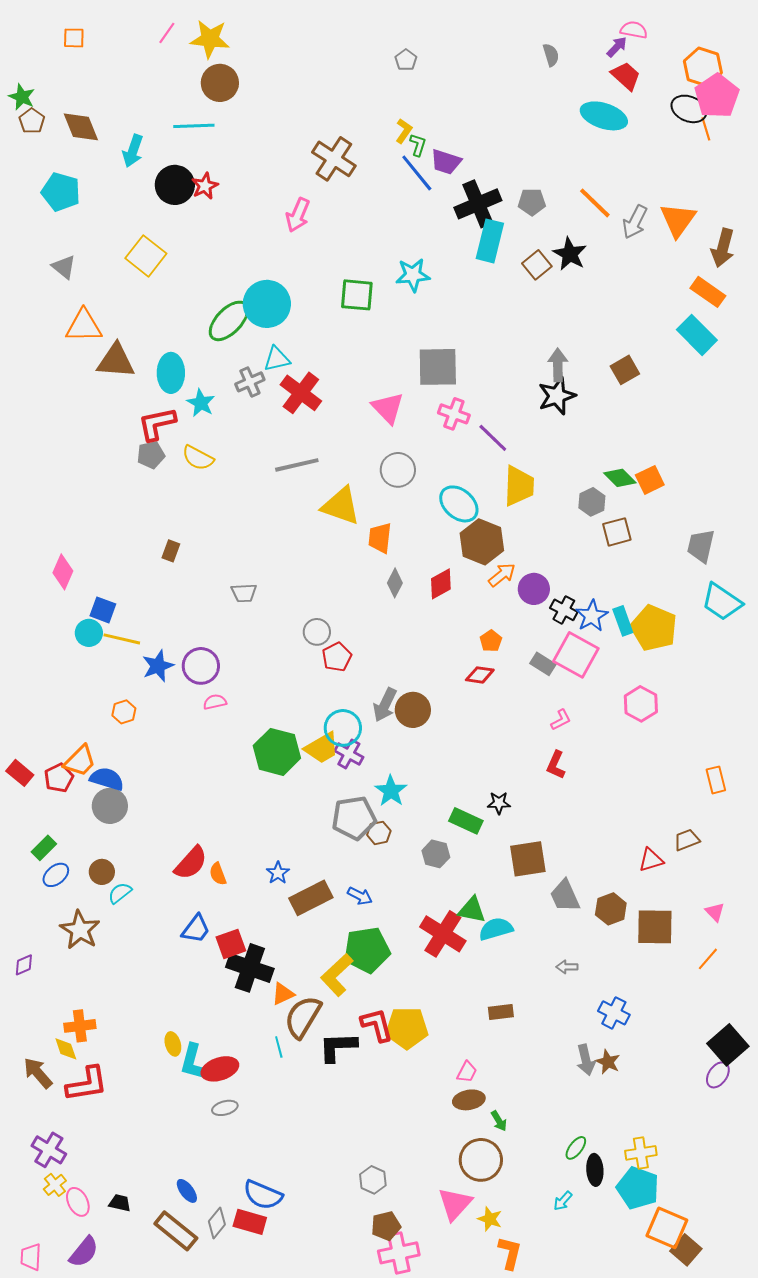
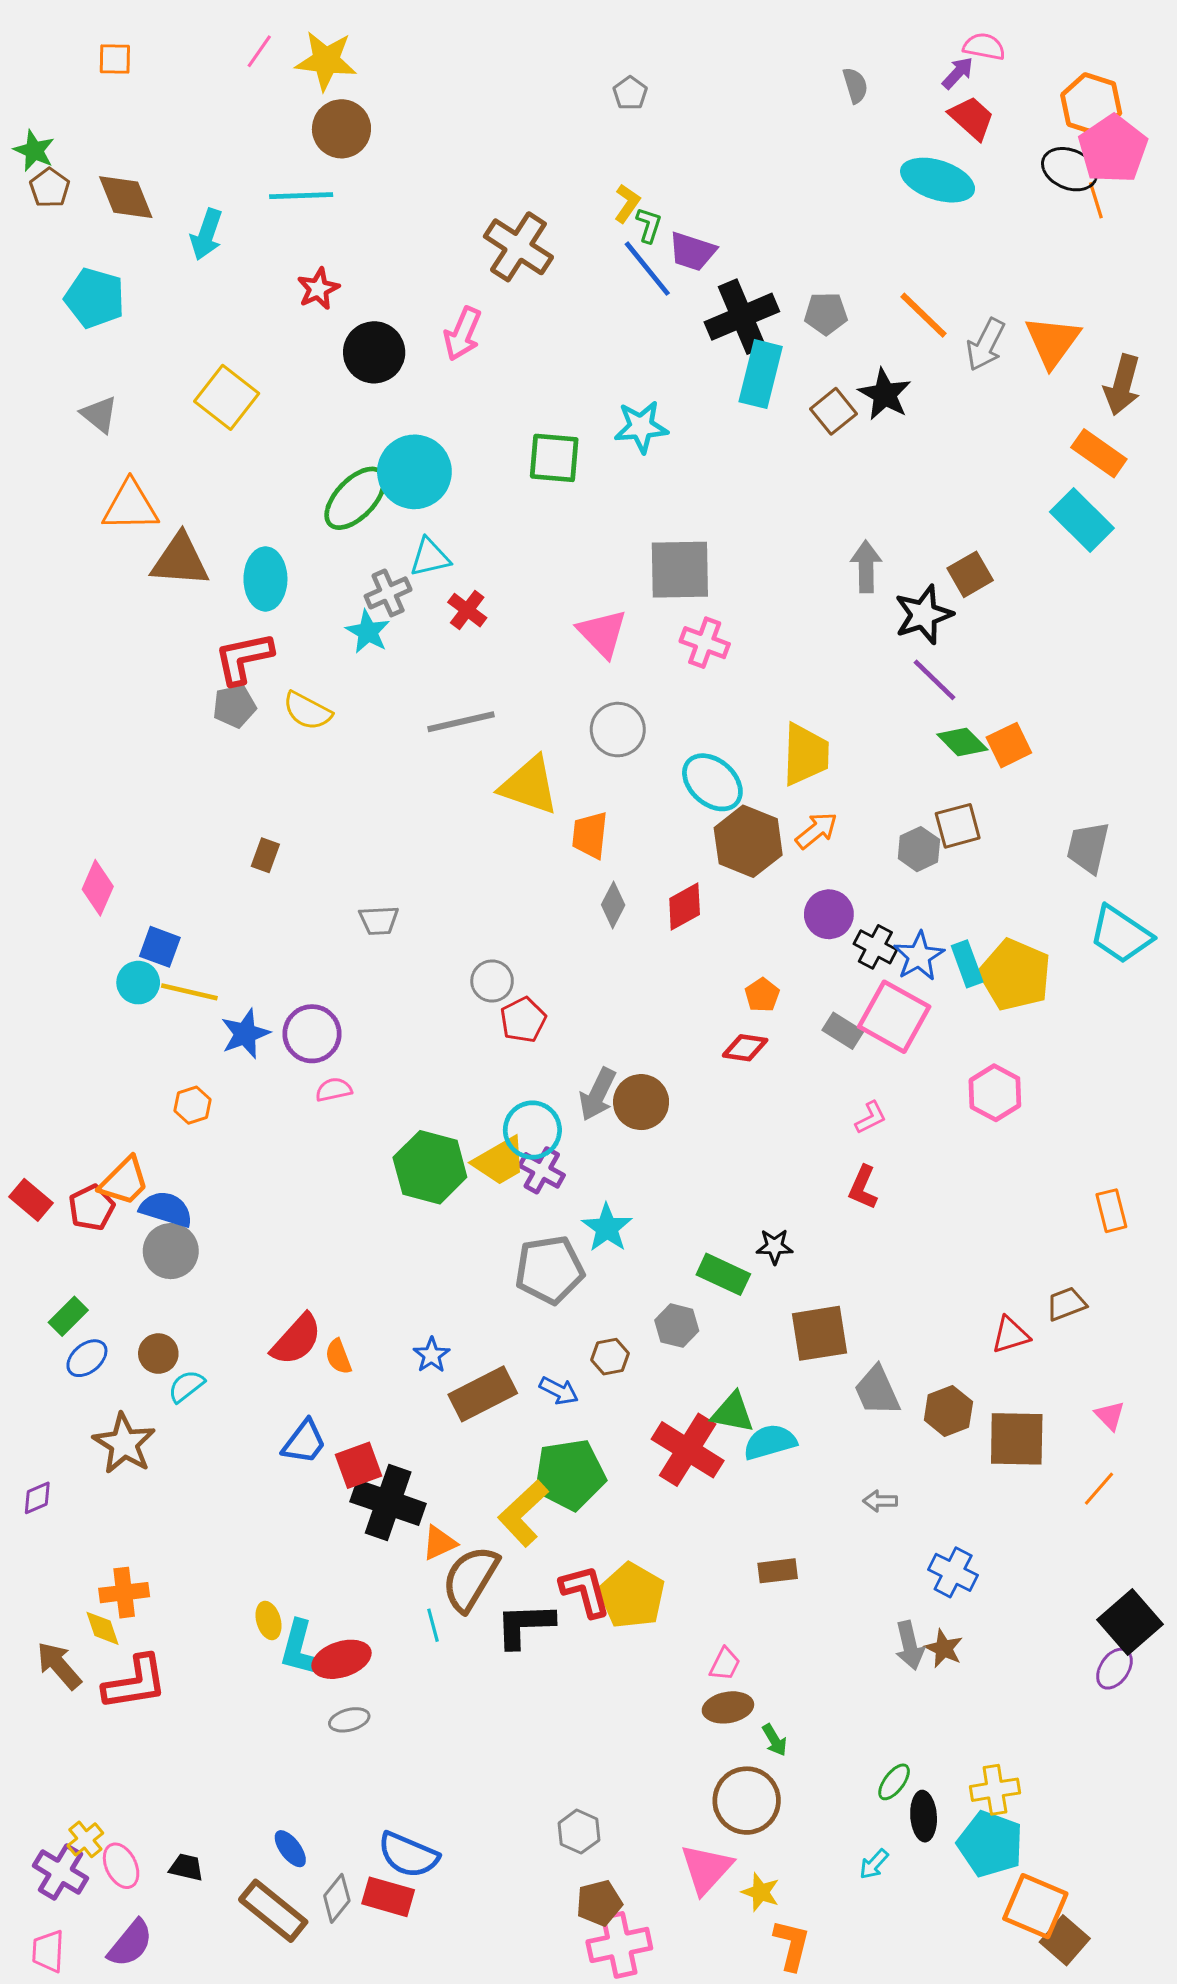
black circle: (175, 185) -> (374, 352), moved
red cross: (301, 393) -> (467, 610), size x0.6
black star: (557, 396) -> (924, 615), moved
cyan star: (201, 403) -> (368, 632), moved
purple line: (493, 438) -> (934, 680), moved
gray hexagon: (592, 502) -> (919, 849), moved
orange arrow: (502, 575) -> (816, 830), moved
brown hexagon: (379, 833) -> (610, 1357), moved
yellow pentagon: (407, 1028) -> (632, 1596), turned 30
purple cross: (49, 1150) -> (61, 1872), moved

